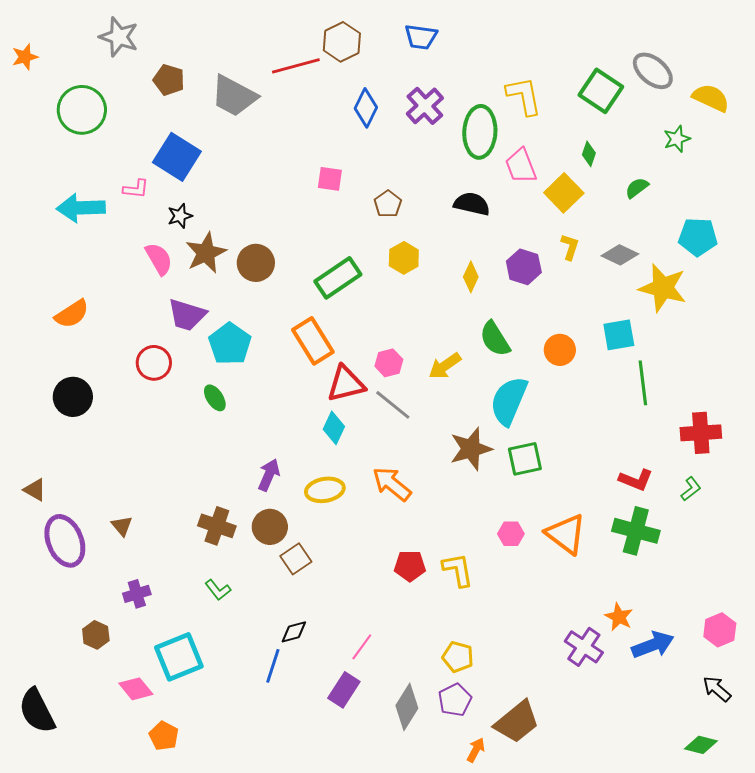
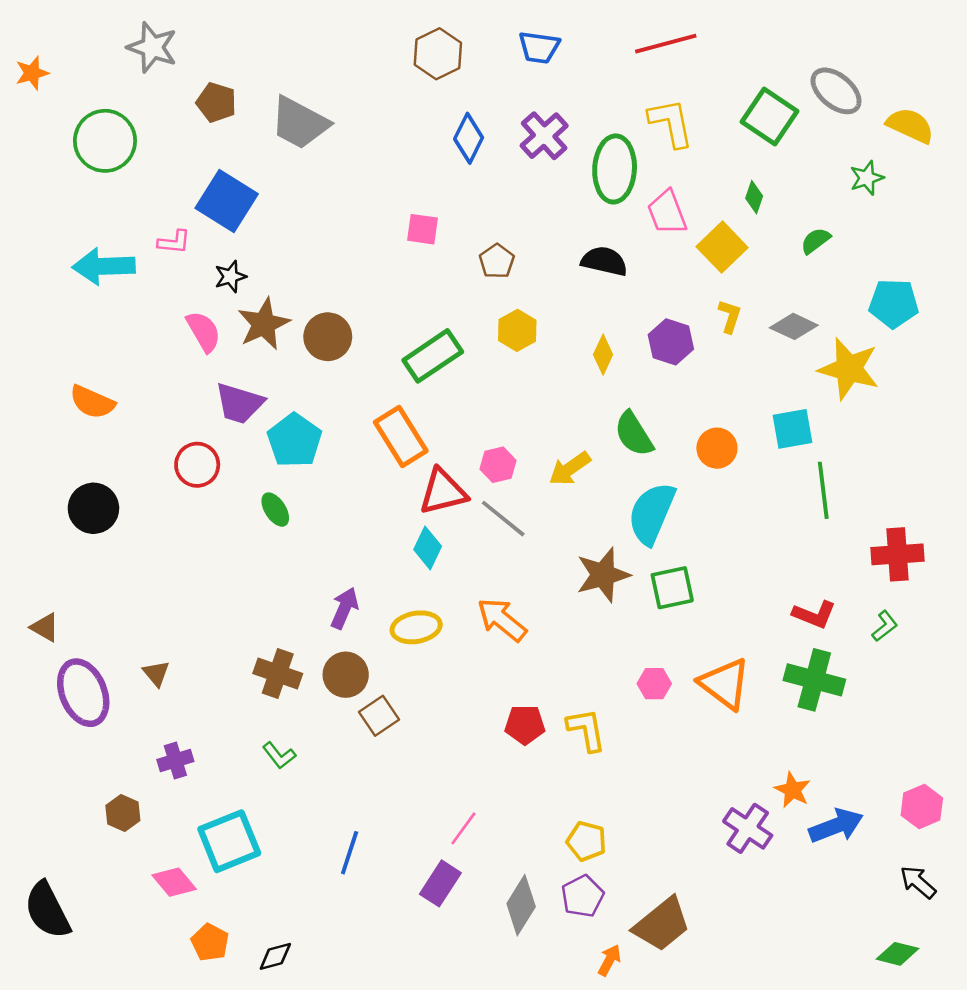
red line: (296, 66) -> (666, 44), moved
orange semicircle: (72, 314) -> (92, 402), turned 57
black diamond: (294, 632) -> (275, 956), moved

